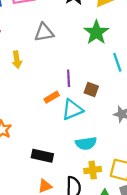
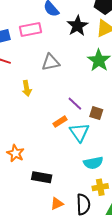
purple line: (69, 78) -> (75, 104), turned -42
cyan triangle: (72, 110) -> (79, 132), turned -40
black rectangle: (42, 156) -> (42, 177), moved

